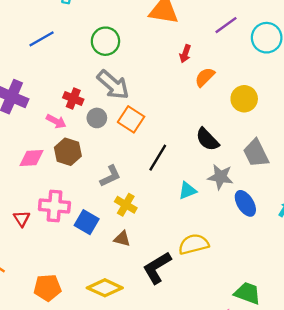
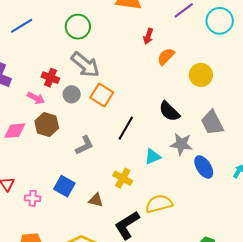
yellow cross: (126, 205) -> (123, 178), moved
pink cross: (54, 206) -> (33, 198), moved, size x0.6

